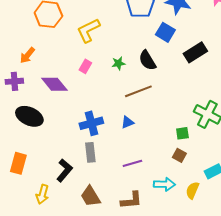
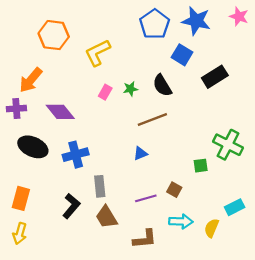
orange arrow: (27, 55) -> (31, 80), size x1.4
pink rectangle: (85, 66) -> (105, 92), moved
blue cross: (91, 123) -> (76, 155), moved
brown square: (179, 155) -> (174, 190), moved
yellow arrow: (42, 194) -> (20, 233), moved
brown trapezoid: (90, 196) -> (106, 217), moved

